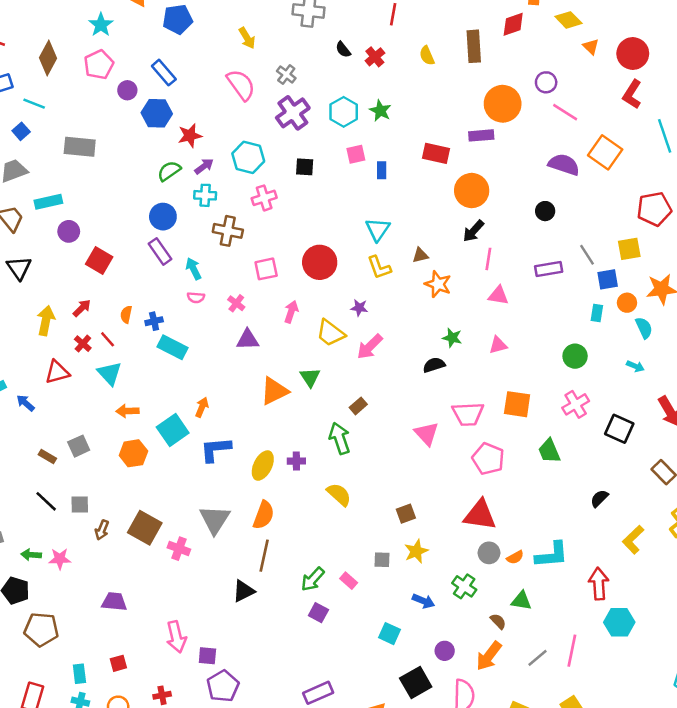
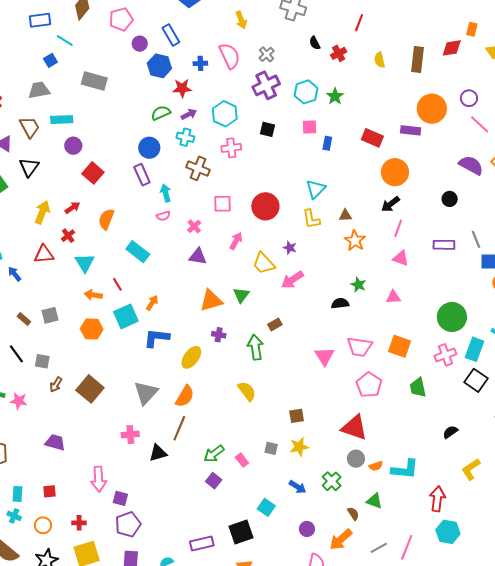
pink semicircle: (196, 297) -> (163, 216), turned -32
cyan rectangle: (597, 313) -> (474, 349), moved, size x1.6
orange semicircle: (126, 314) -> (106, 219), size x1.5
blue cross: (154, 321) -> (200, 63), moved
red line: (108, 339) -> (117, 284), moved
green circle: (575, 356) -> (452, 317), size x1.5
purple cross: (296, 461) -> (219, 335), moved
pink cross: (179, 549) -> (130, 434), moved, turned -36
black square: (416, 683) -> (241, 532), moved

